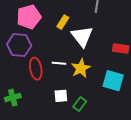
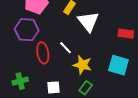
white line: (59, 63) -> (66, 48), turned 40
yellow star: (81, 68) -> (82, 65), moved, turned -30
white square: (61, 96) -> (54, 87), moved

